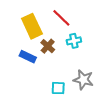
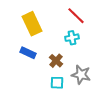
red line: (61, 18) -> (76, 16), moved
brown cross: (48, 46) -> (56, 61), moved

